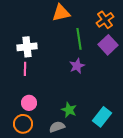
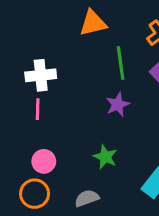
green star: (69, 110) -> (105, 157), moved

